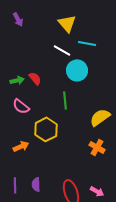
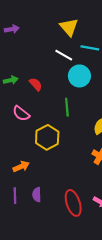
purple arrow: (18, 19) -> (12, 29), moved, turned -72
green arrow: (17, 80) -> (11, 80), moved
orange arrow: (21, 146) -> (21, 167), moved

